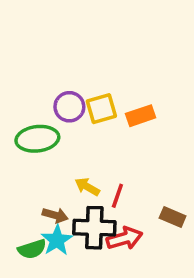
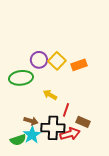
yellow square: (101, 109) -> (57, 61), turned -30
yellow arrow: (87, 187) -> (50, 95), moved
brown rectangle: (173, 217) -> (83, 122), moved

